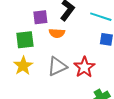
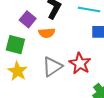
purple square: (40, 17) -> (28, 19), turned -35
green square: (25, 40) -> (15, 45), turned 30

